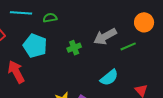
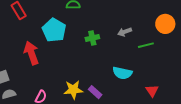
gray arrow: (105, 37) -> (125, 32), size x0.6
cyan semicircle: (109, 78) -> (122, 73), turned 42

